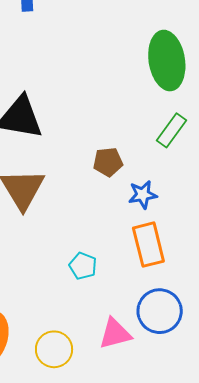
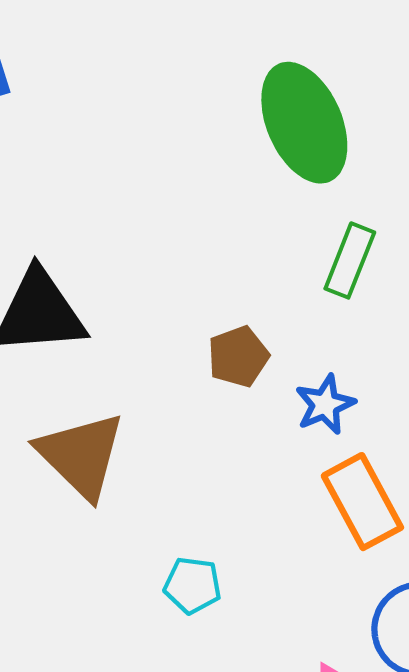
cyan pentagon: (83, 266) -> (193, 585), moved

